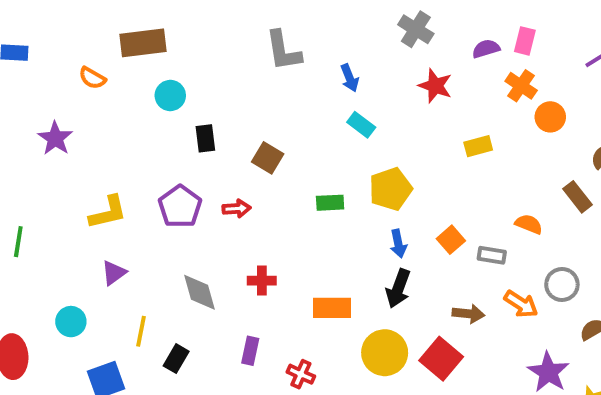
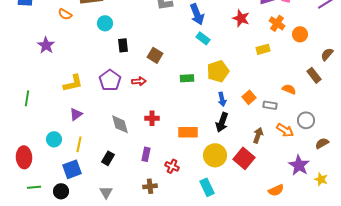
blue arrow: (350, 78) -> (197, 14), size x1.5
orange cross: (521, 86) -> (277, 23), moved
brown arrow: (468, 314) -> (258, 135), turned -77
yellow line: (141, 331) -> (79, 144), moved

